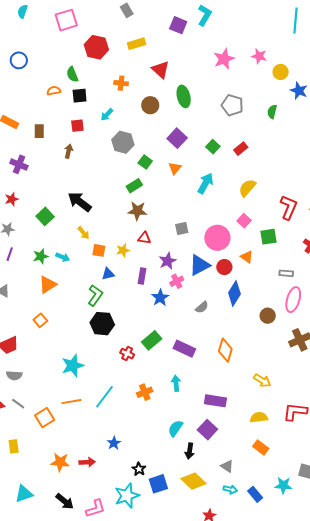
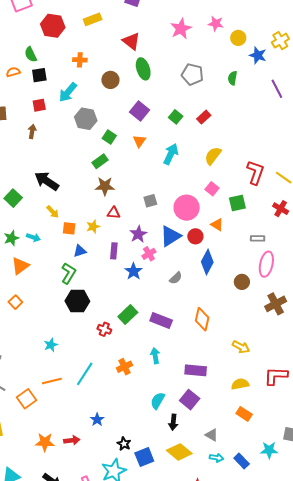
red triangle: (161, 70) -> (131, 41), moved
cyan arrow: (107, 115) -> (68, 92), size x1.5
cyan star: (73, 366) -> (51, 345), size x0.6

